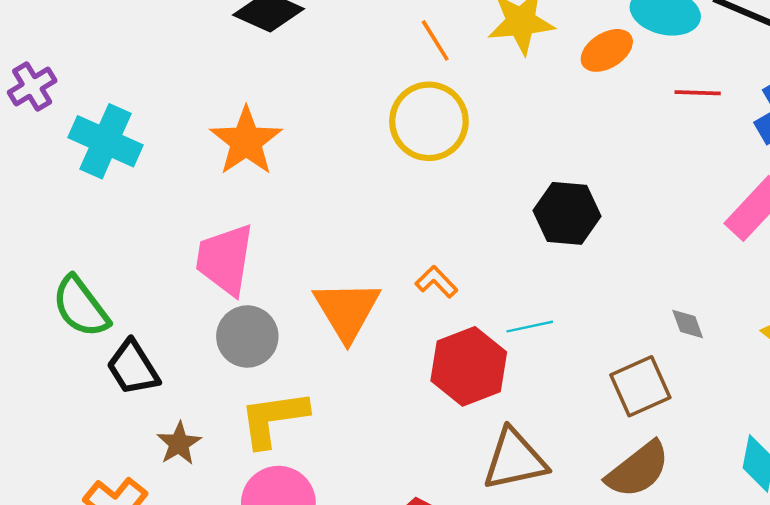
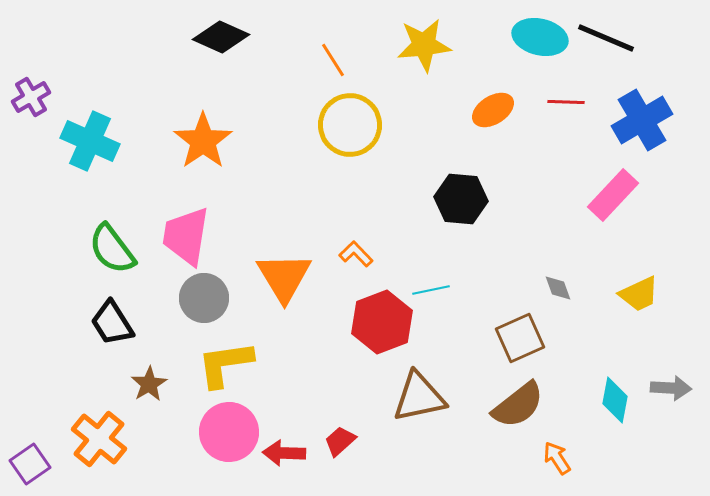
orange line: (435, 40) -> (333, 60), moved
orange ellipse: (607, 50) -> (493, 110), moved
green semicircle: (81, 307) -> (112, 249), moved

